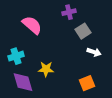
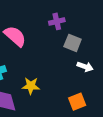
gray square: (83, 31) -> (73, 43), turned -35

